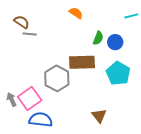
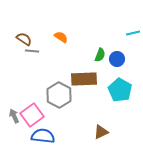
orange semicircle: (76, 13) -> (61, 37), moved
brown triangle: (99, 116) -> (101, 132), turned 42

